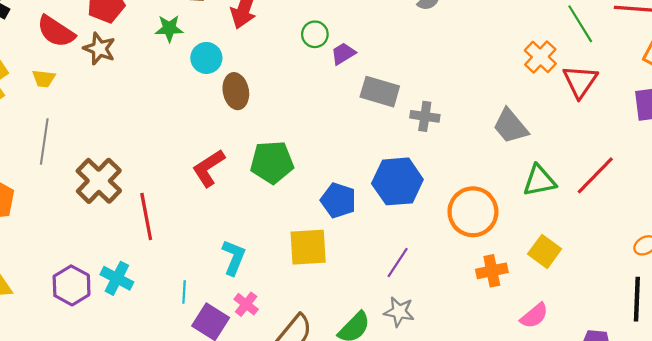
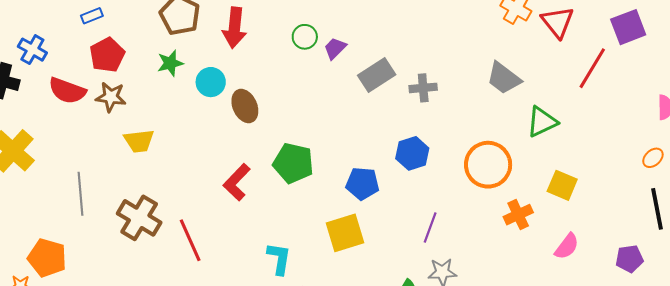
yellow trapezoid: (44, 79) -> (139, 141), moved, size x1.4
gray rectangle: (380, 92) -> (377, 75), turned -36
green pentagon: (272, 162) -> (293, 163), turned 30
red line: (595, 175) -> (592, 68), moved
blue hexagon: (397, 181) -> (412, 153), size x0.7

